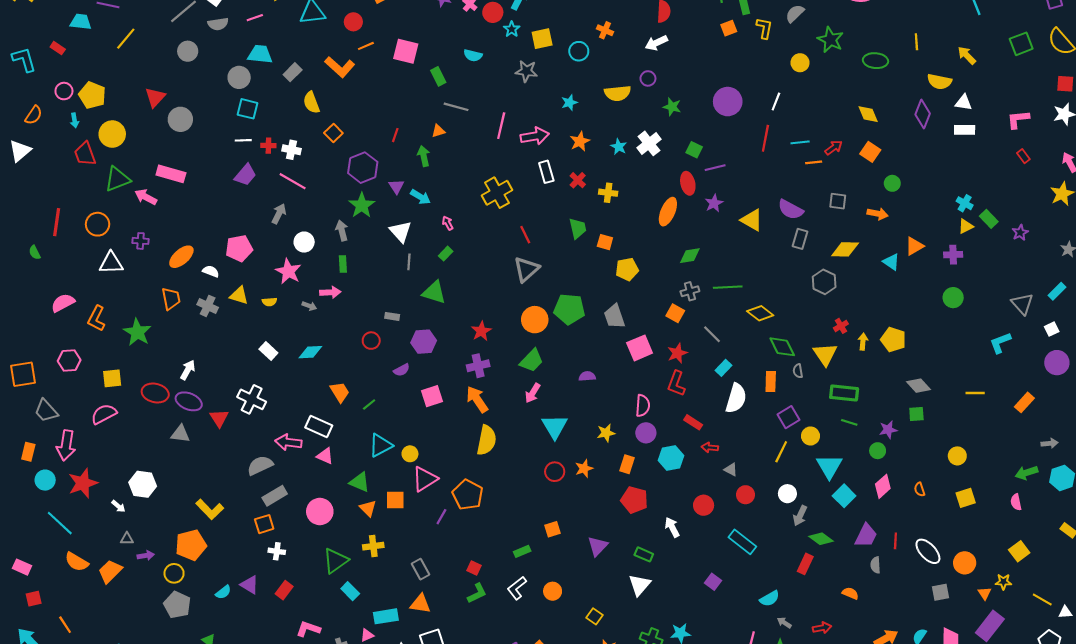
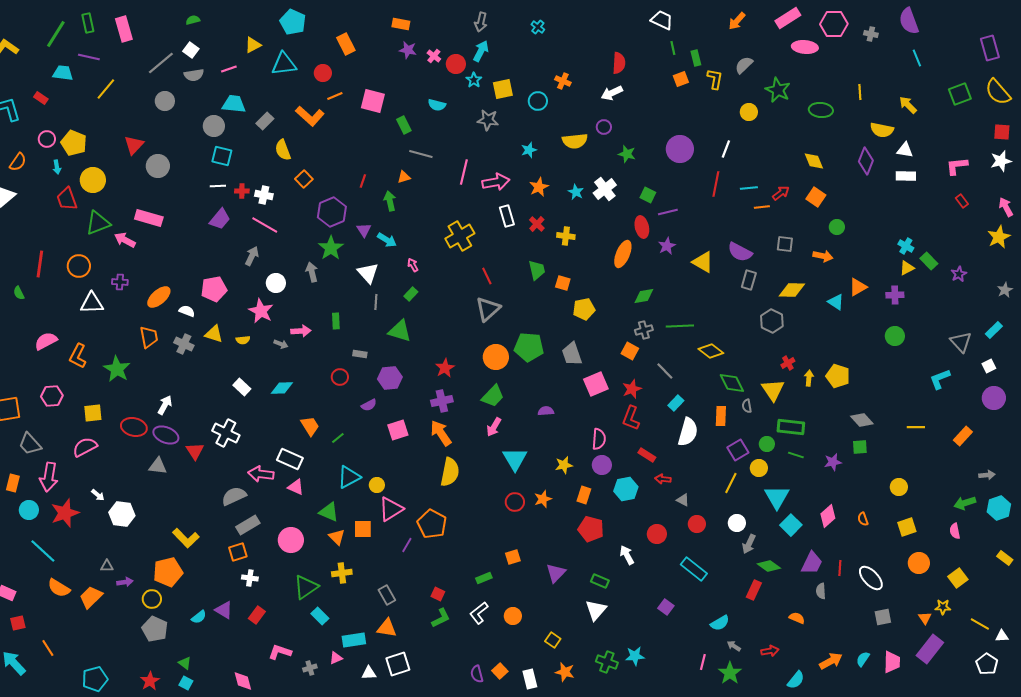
green rectangle: (343, 264) -> (336, 321), moved
green circle: (878, 451) -> (767, 444), moved
white arrow: (118, 506) -> (98, 495), moved
orange circle: (965, 563) -> (919, 563), moved

